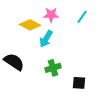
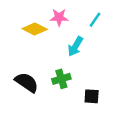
cyan arrow: (46, 39) -> (75, 46), moved
black semicircle: (14, 62) -> (27, 82), moved

